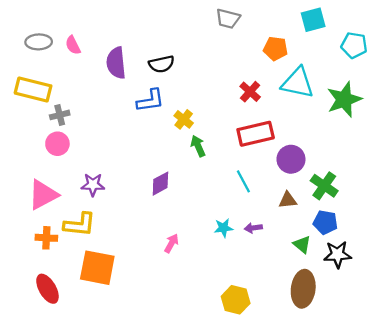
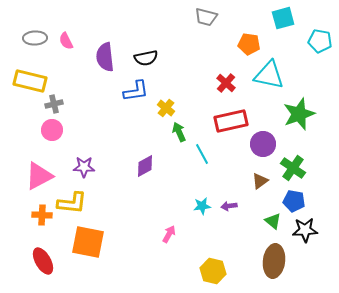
green star: (344, 99) -> (299, 114), moved
cyan line: (243, 181) -> (202, 154), moved
brown triangle: (288, 200) -> (260, 181), turned -30
pink arrow: (171, 243) -> (169, 234), moved

